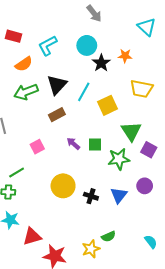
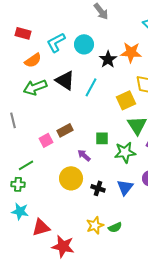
cyan circle: (87, 45) -> (84, 44), moved
orange star: (125, 56) -> (131, 52), size x1.5
black triangle: (57, 85) -> (65, 80), turned -40
yellow square: (107, 105) -> (126, 100), moved
brown rectangle: (57, 115) -> (65, 130), moved
purple arrow: (73, 144) -> (84, 155), moved
yellow star: (91, 249) -> (95, 225), moved

